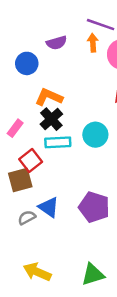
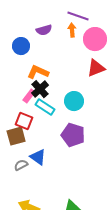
pink rectangle: (15, 128) -> (29, 96), moved
cyan rectangle: (58, 142) -> (45, 107), turned 36
red square: (31, 161) -> (24, 121), turned -30
purple pentagon: (94, 207) -> (73, 135), moved

